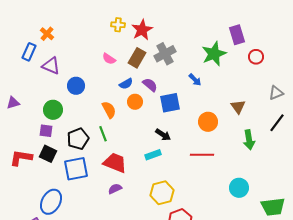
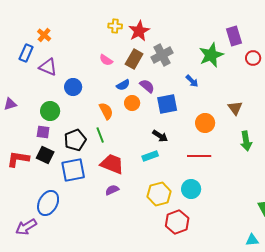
cyan circle: (239, 188) -> (191, 189), moved

